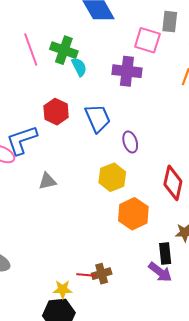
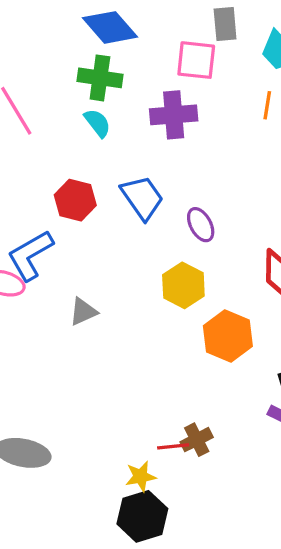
green cross: (64, 50) -> (100, 78), moved

